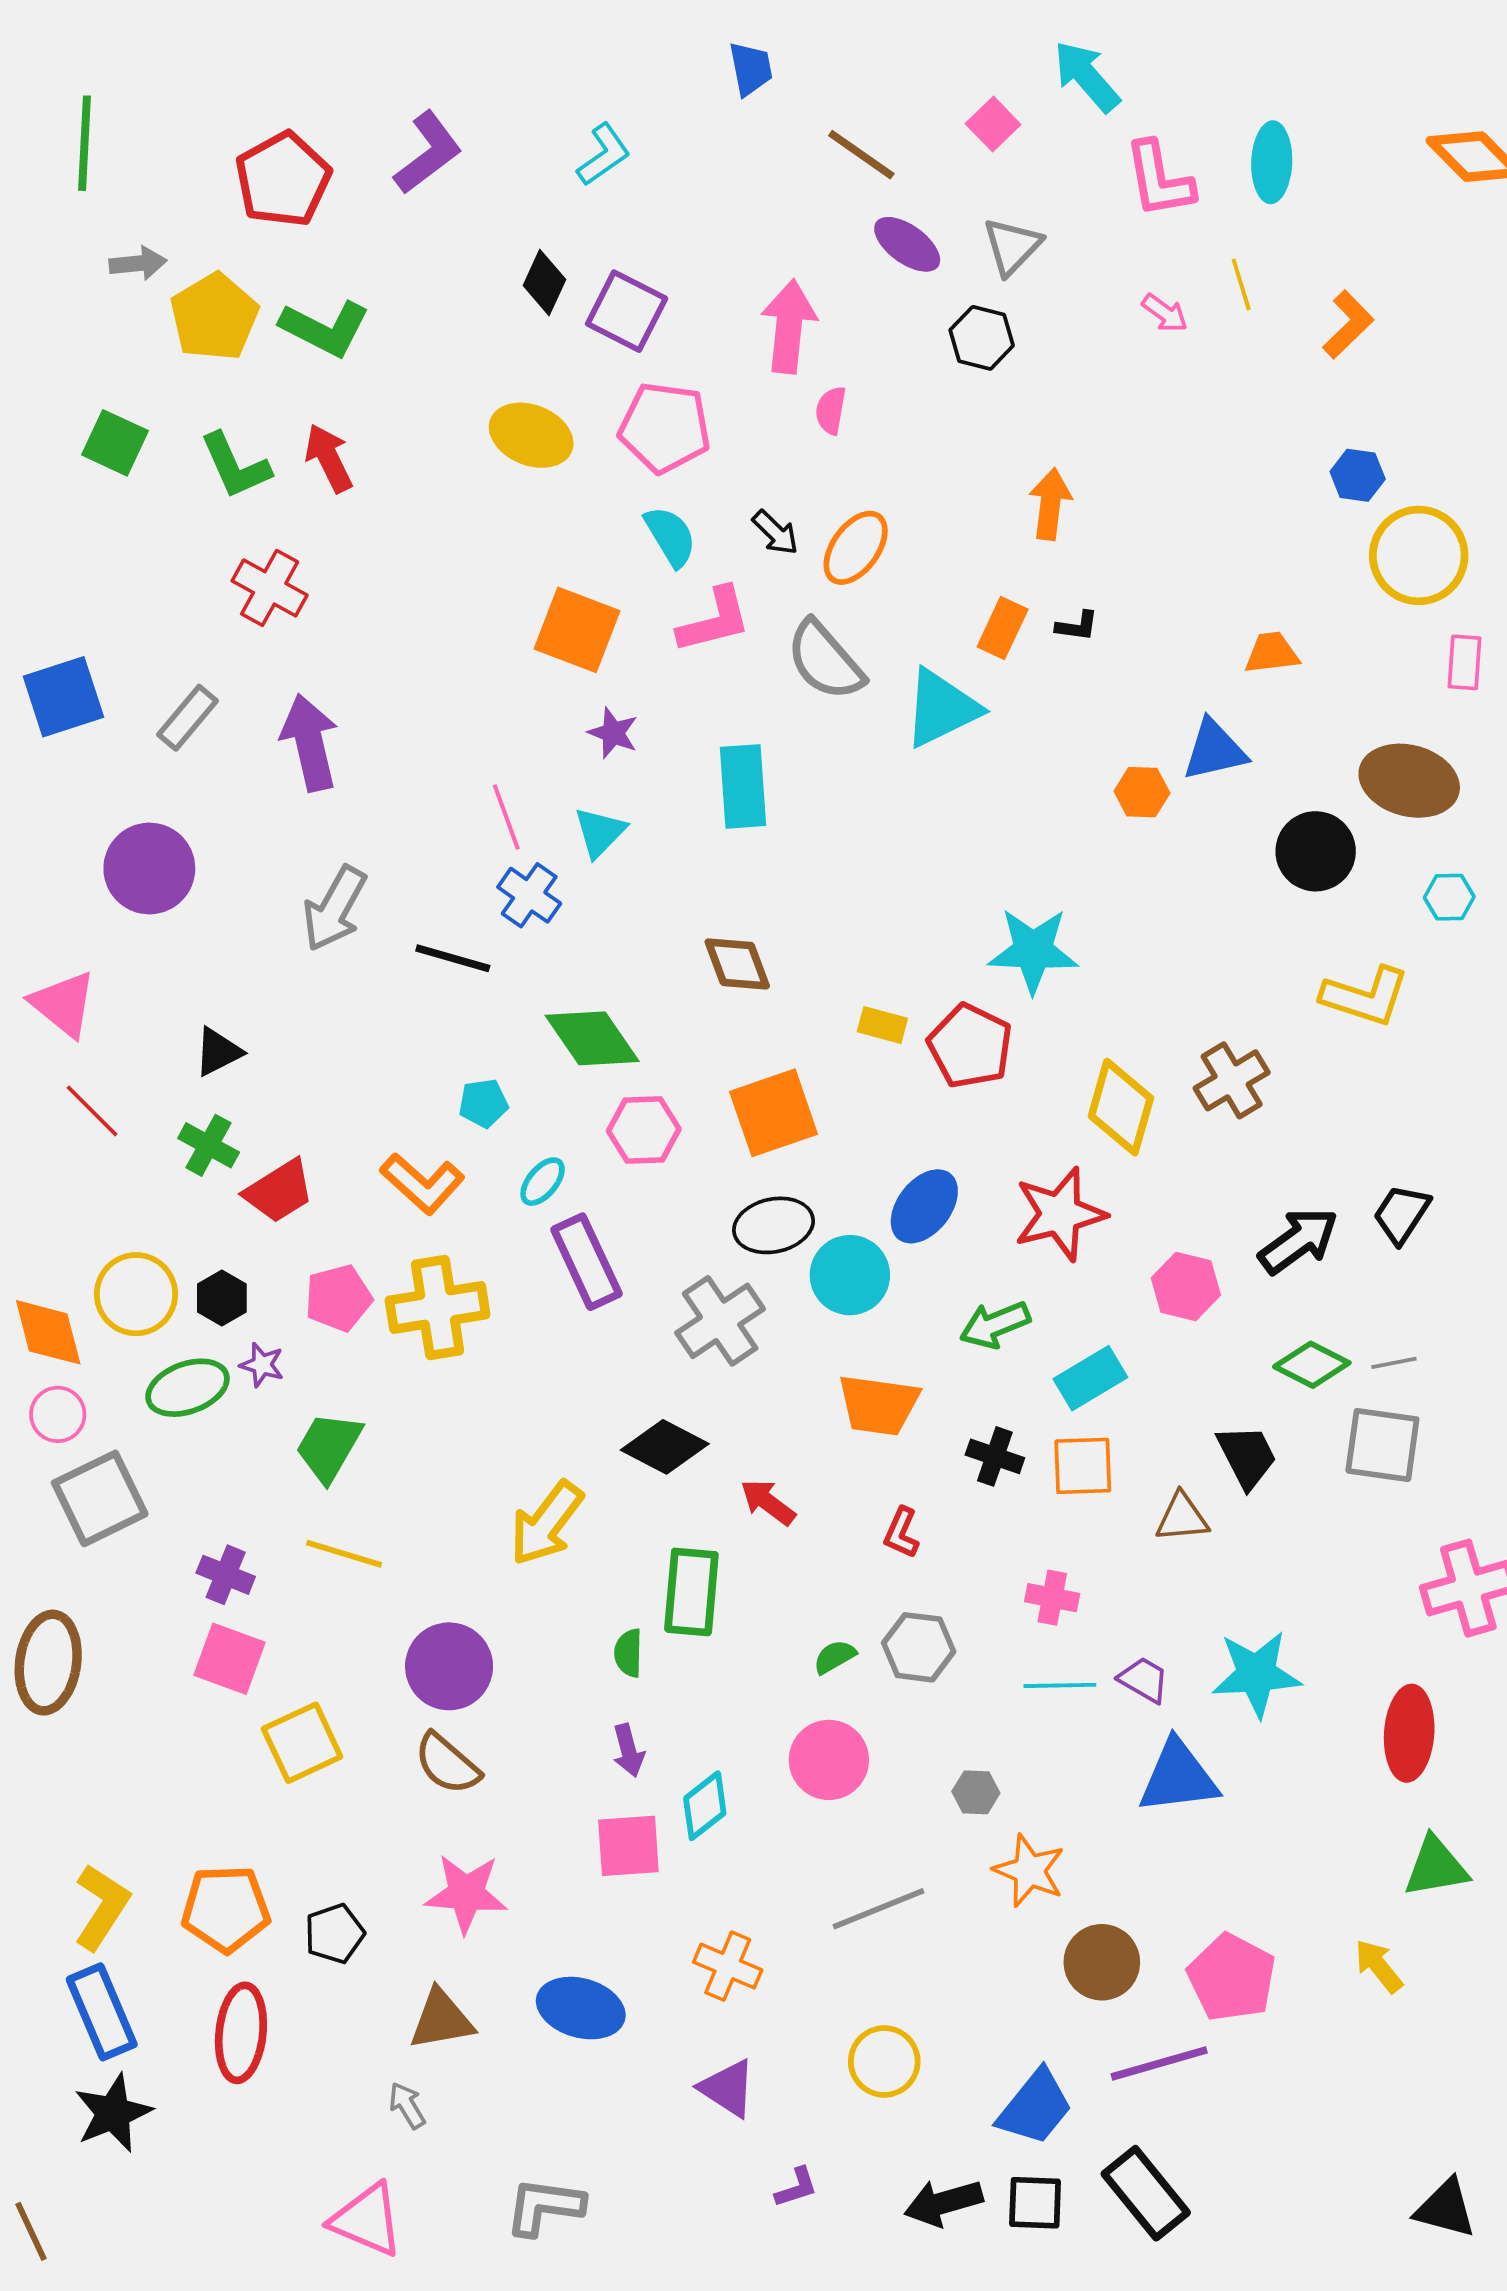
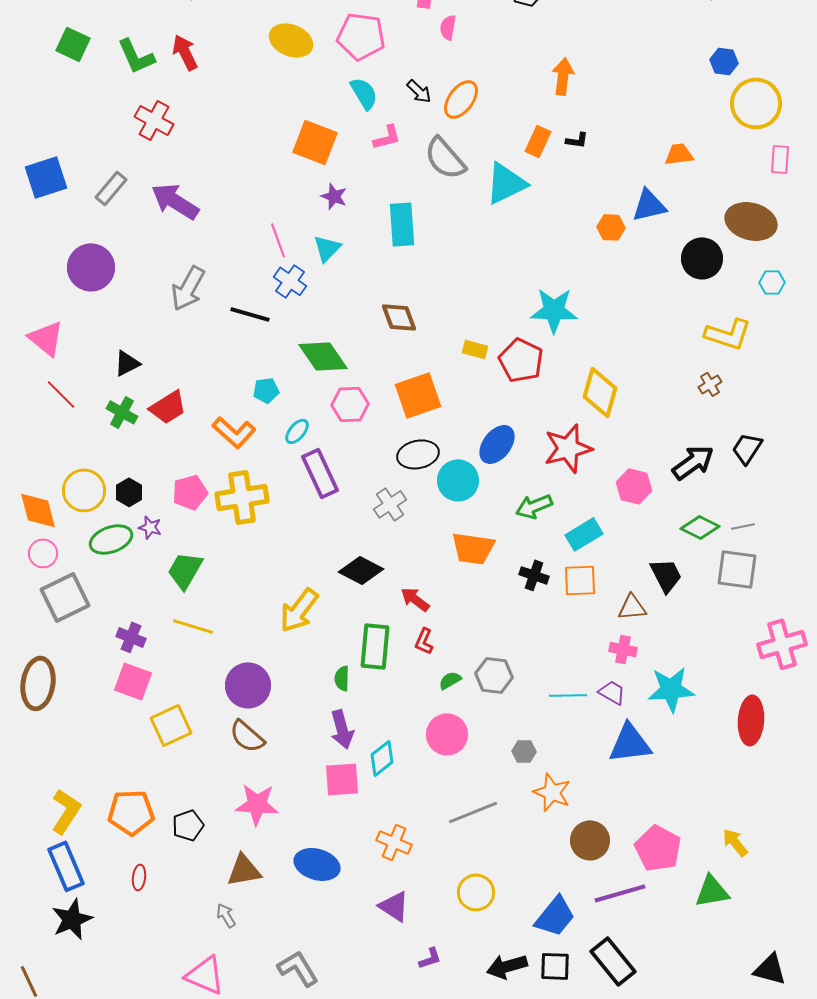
pink L-shape: (714, 620) -> (387, 137), size x0.7
purple arrow: (310, 743) -> (175, 201), turned -45
brown cross: (1232, 1080) -> (710, 384), moved, size x0.6
red trapezoid: (279, 1191) -> (168, 407), moved
gray cross: (720, 1321) -> (390, 504), size x0.7
red L-shape: (901, 1533) -> (424, 641), moved
pink cross: (1052, 1598) -> (623, 649), moved
purple arrow: (628, 1750) -> (342, 729), size x1.4
green triangle: (1436, 1867) -> (712, 891), moved
red ellipse: (241, 2033) -> (139, 877), size x0.5
gray L-shape: (544, 2207) -> (298, 968), turned 51

